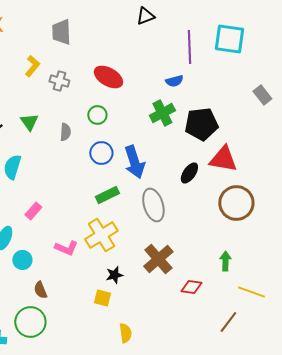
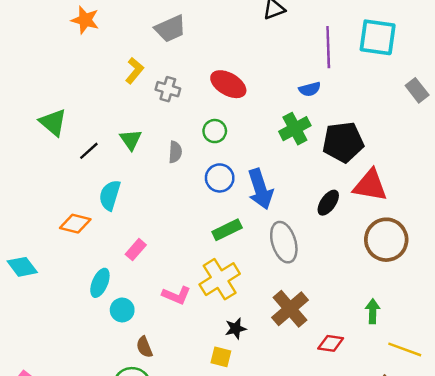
gray trapezoid: (61, 32) -> (170, 29), turned -112
gray rectangle: (262, 95) -> (417, 90), moved

